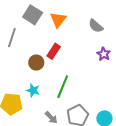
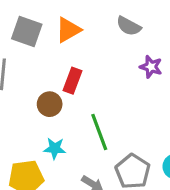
orange triangle: (58, 20) -> (68, 30), turned 36
green line: (63, 87) -> (99, 132), turned -30

